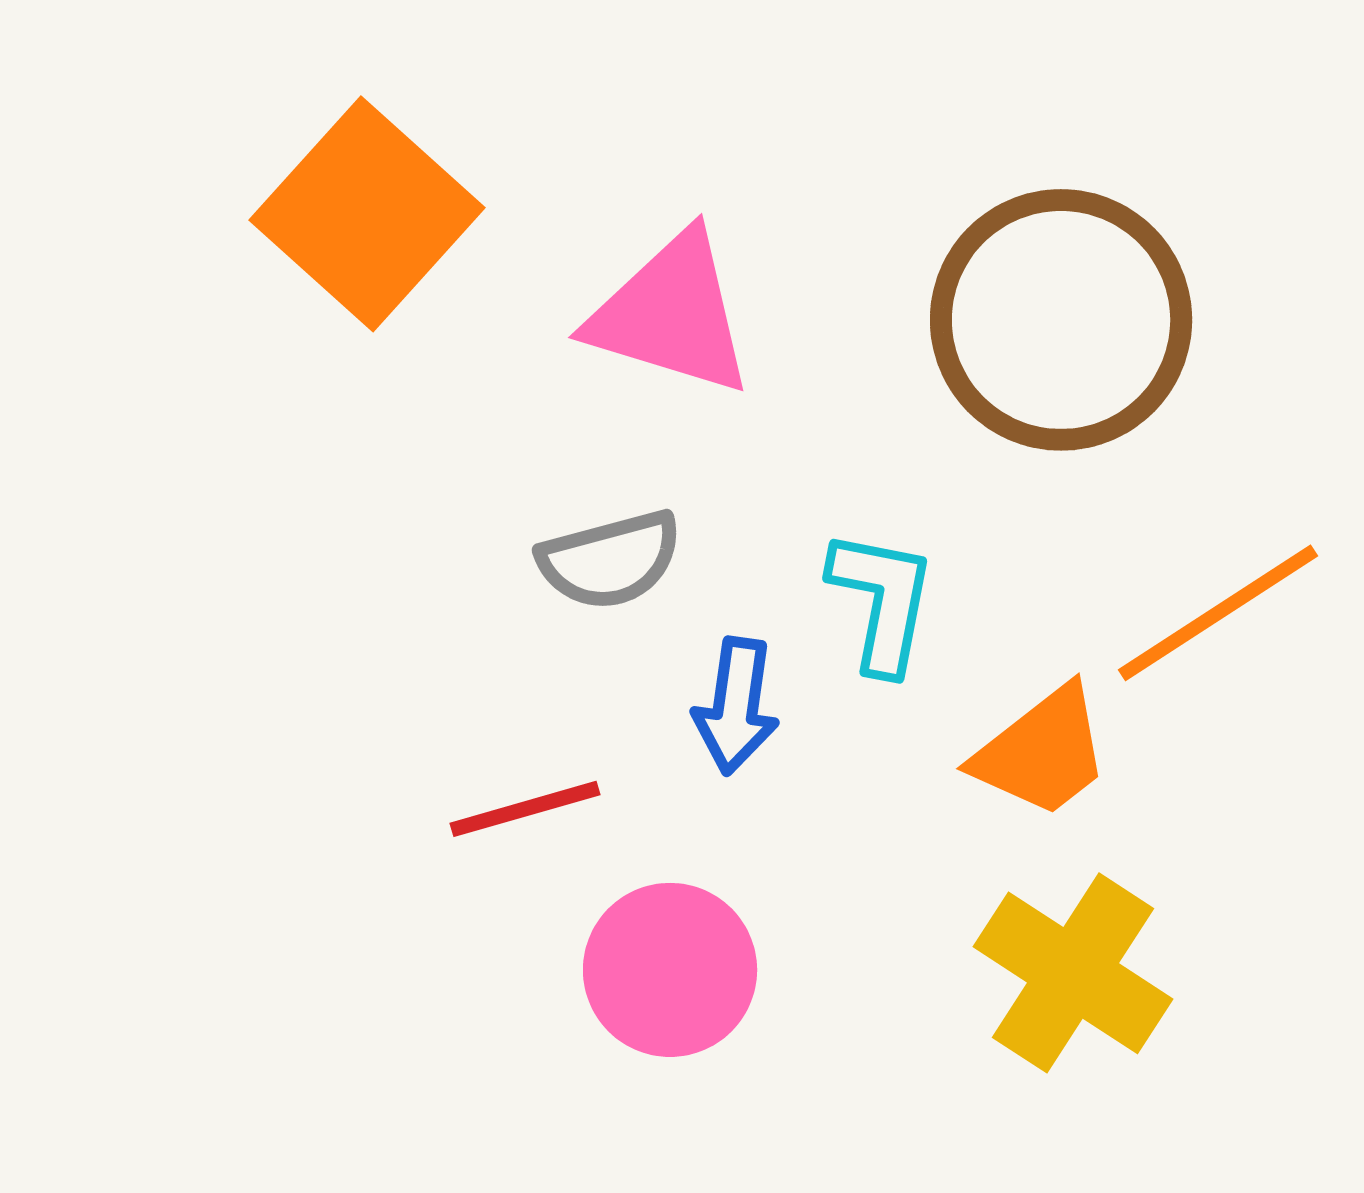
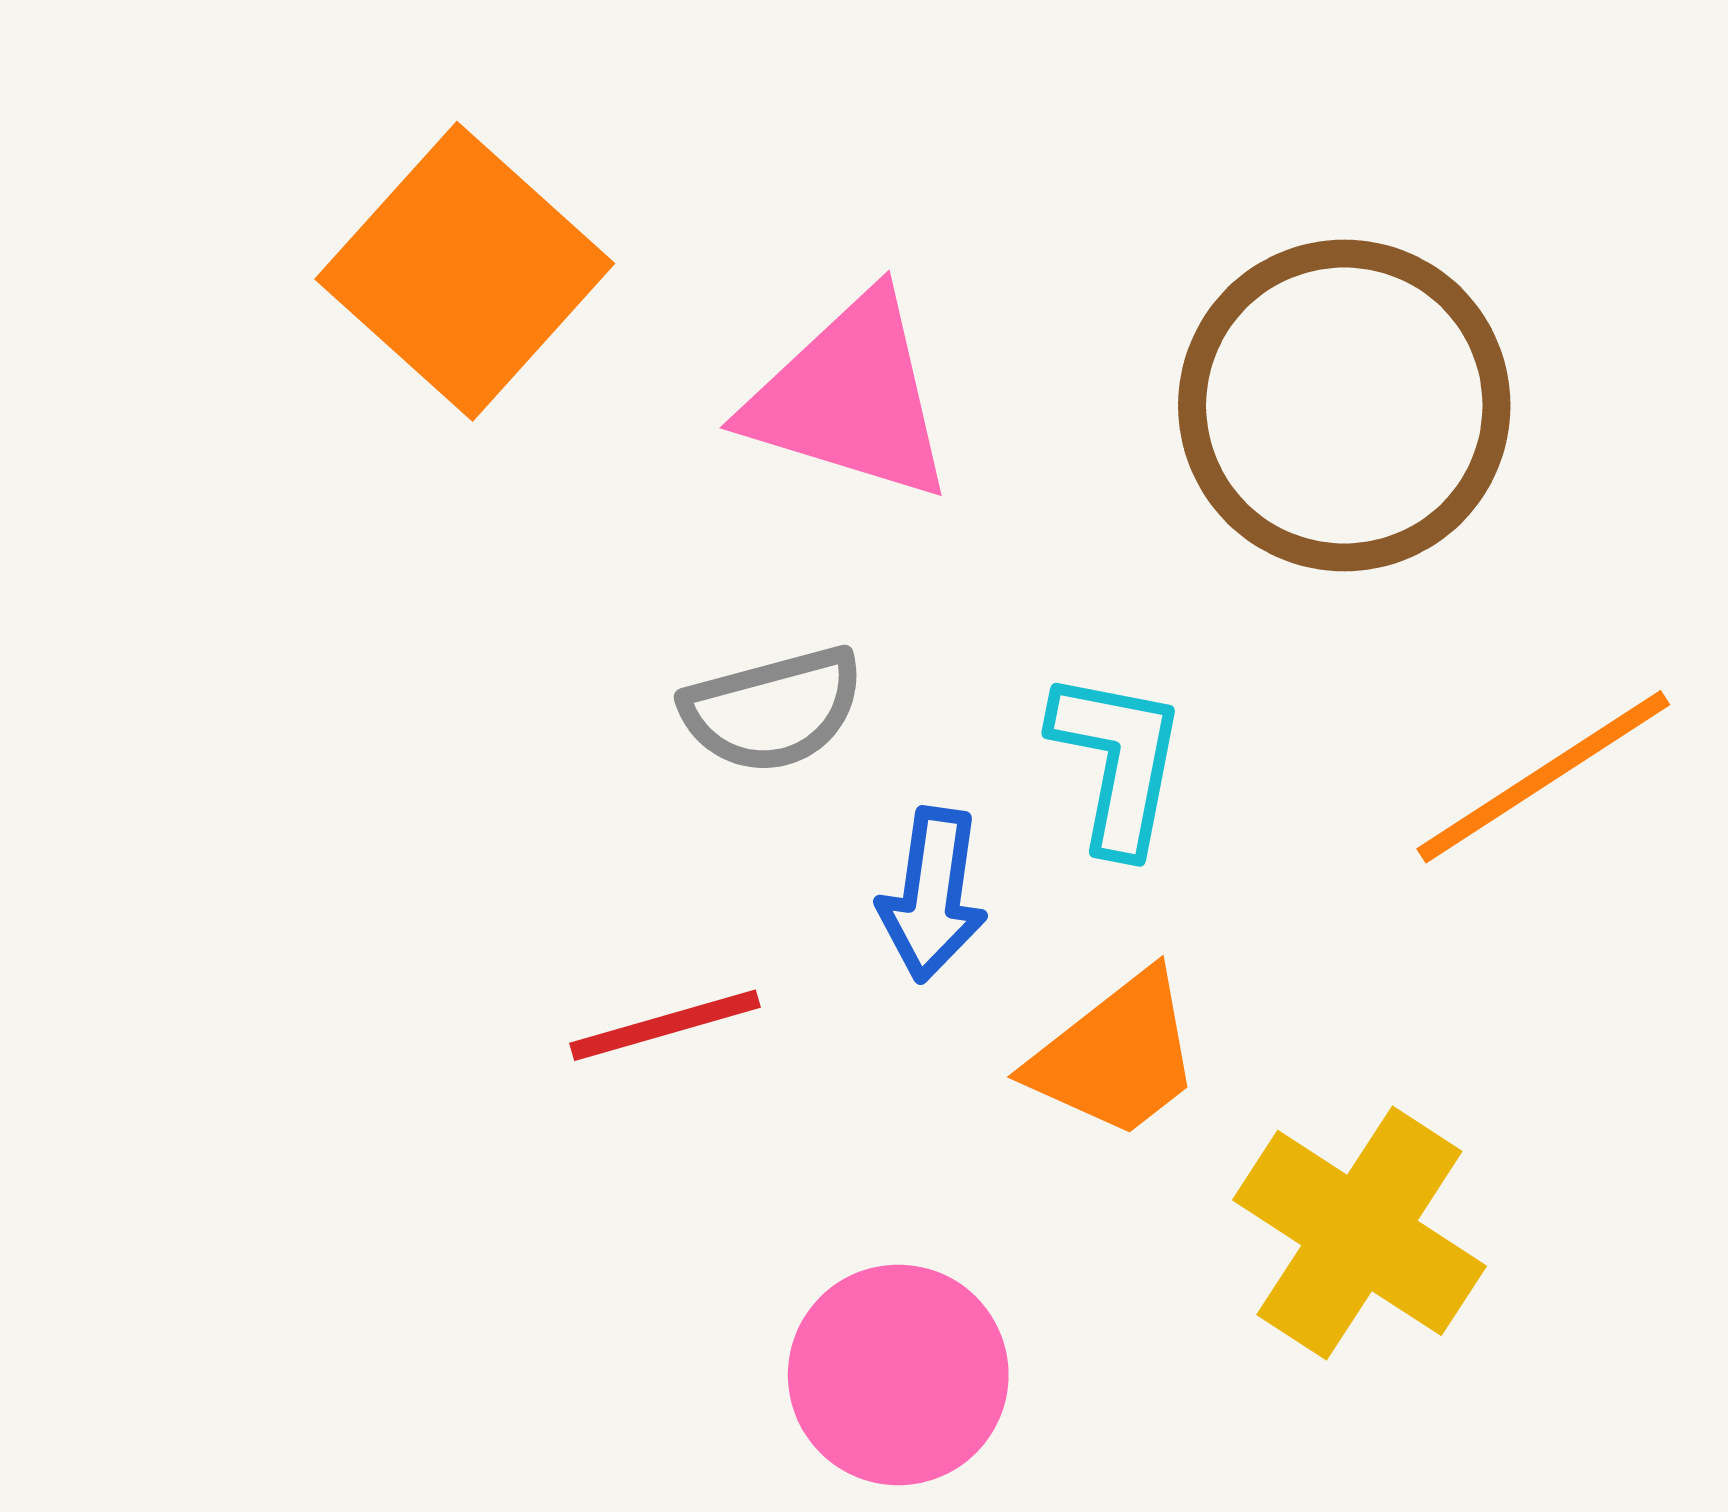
orange trapezoid: (1042, 752) -> (1116, 1056), moved
pink circle: (670, 970) -> (898, 1375), moved

